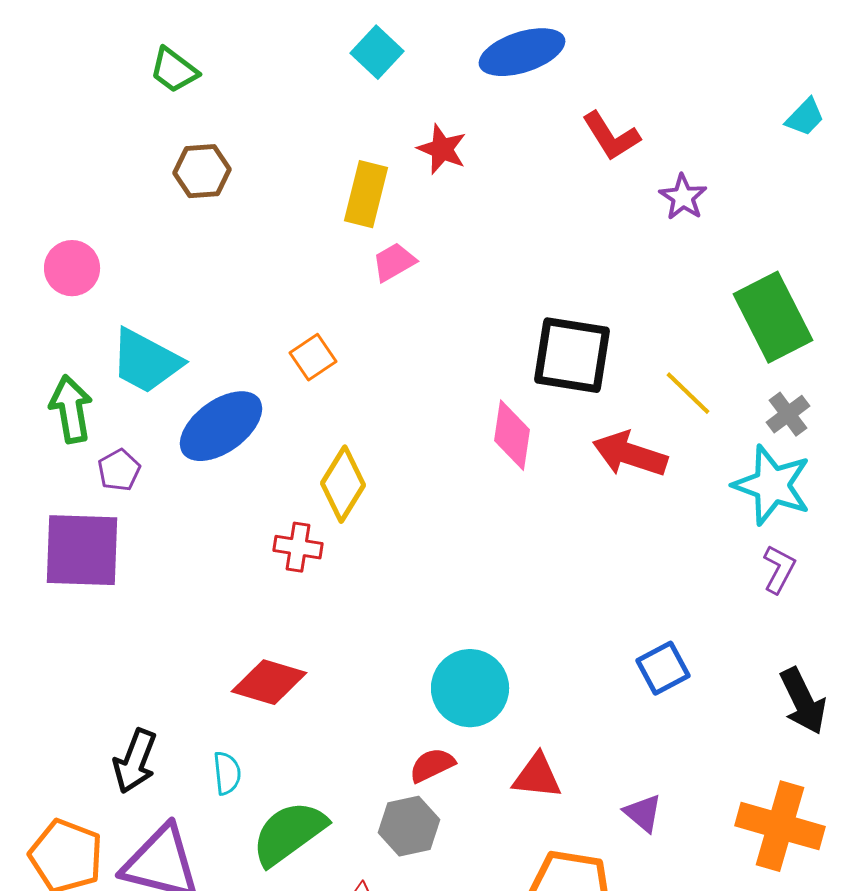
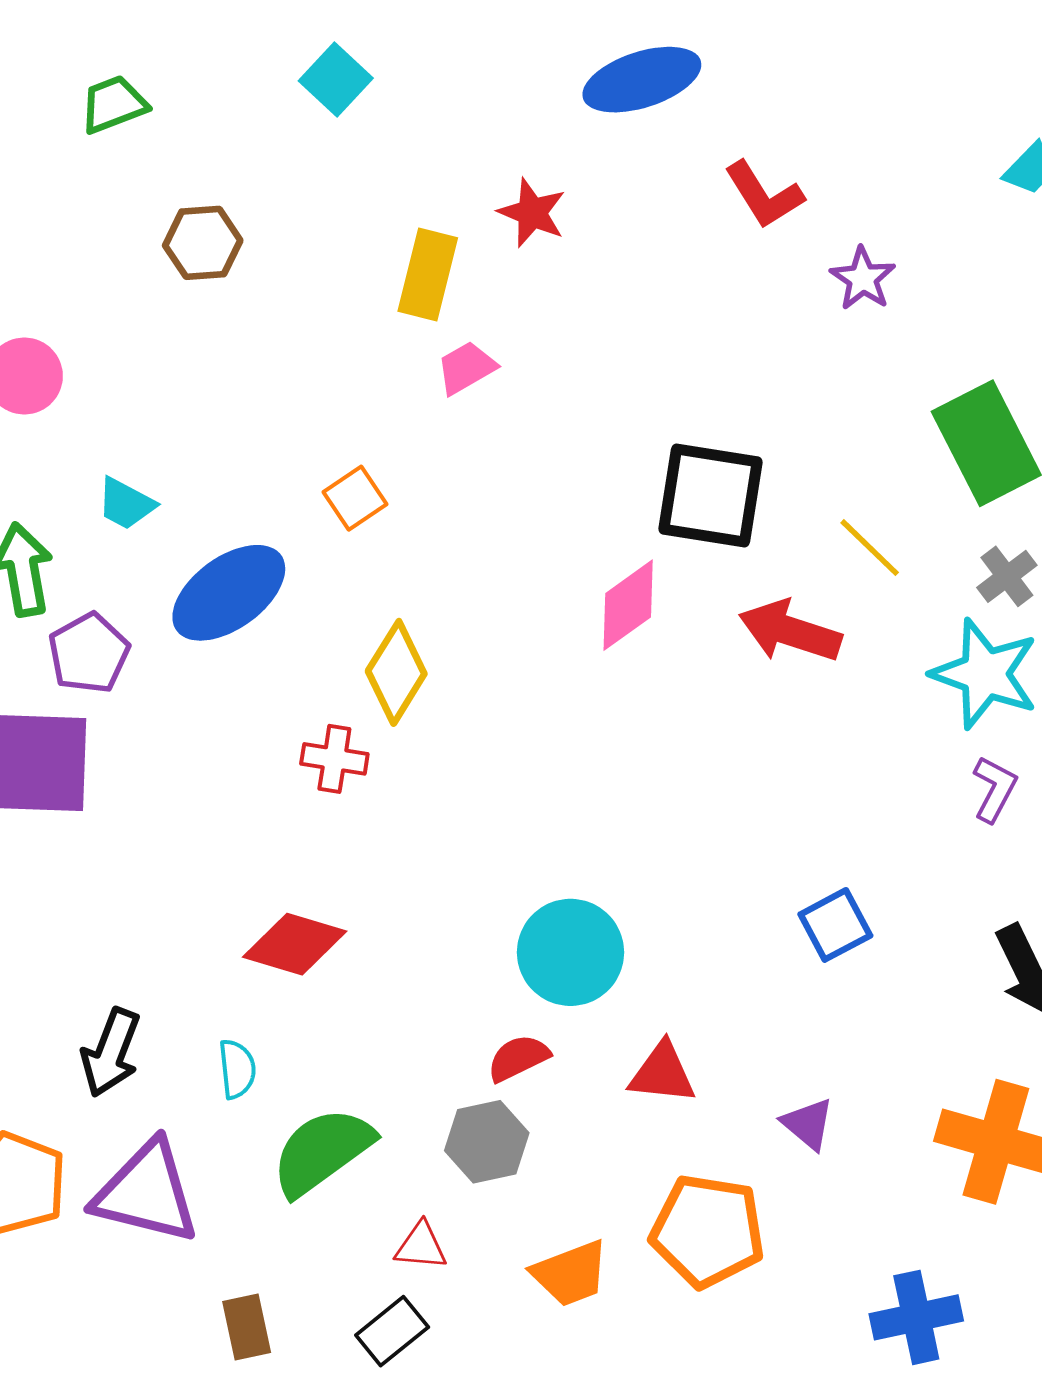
cyan square: (377, 52) -> (336, 80), moved
green trapezoid: (174, 70) -> (114, 104), moved, turned 122
cyan trapezoid: (146, 361) -> (126, 504), size x0.6
pink diamond: (512, 435) -> (628, 605), turned 46
purple pentagon: (119, 470) -> (89, 653), size x1.4

